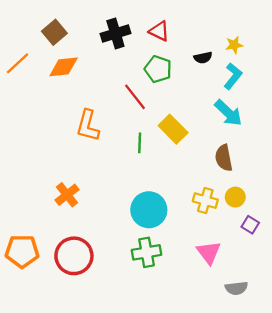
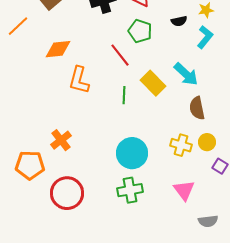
orange diamond: (64, 67) -> (58, 49), moved
cyan arrow: (228, 113) -> (186, 74), moved
orange pentagon: (22, 251) -> (30, 165), moved

